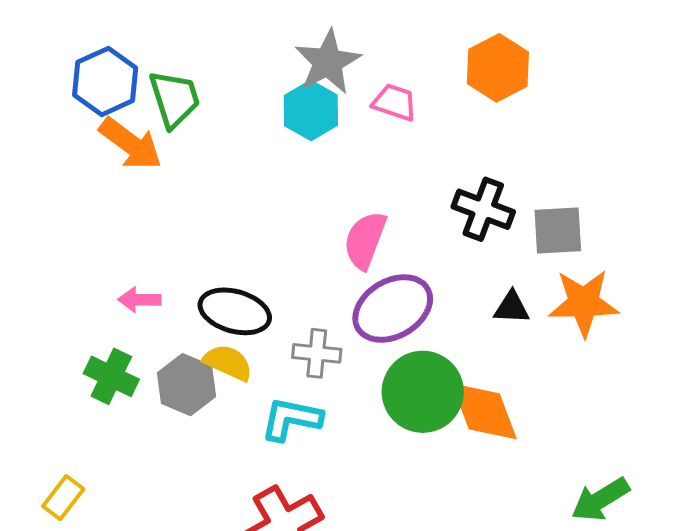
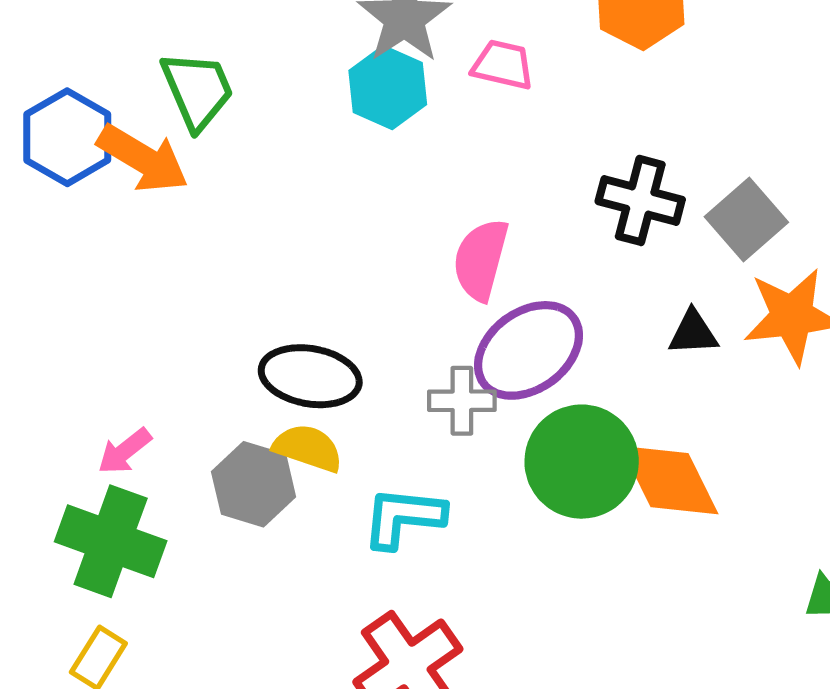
blue hexagon: (105, 81) -> (67, 137), moved
gray square: (558, 230) -> (746, 220), turned -32
pink arrow: (139, 300) -> (125, 451), moved, turned -33
gray cross: (317, 353) -> (462, 401), moved
green cross: (111, 376) -> (111, 541), moved, size x1.4

